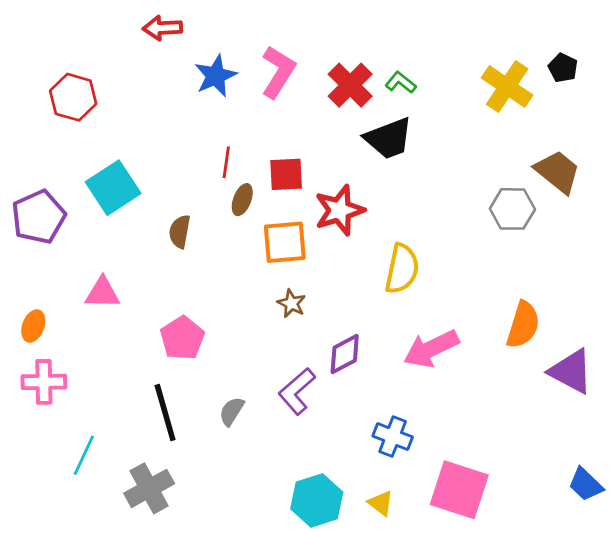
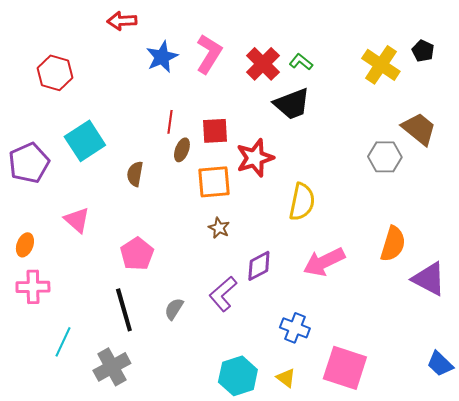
pink triangle: (102, 293) -> (77, 220), turned 40

